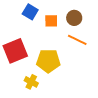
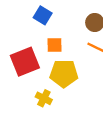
orange square: (51, 21) -> (54, 45), moved

